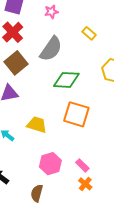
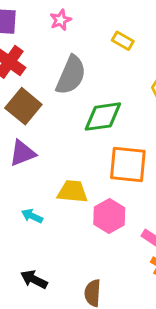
pink hexagon: (50, 164) -> (109, 216), moved

